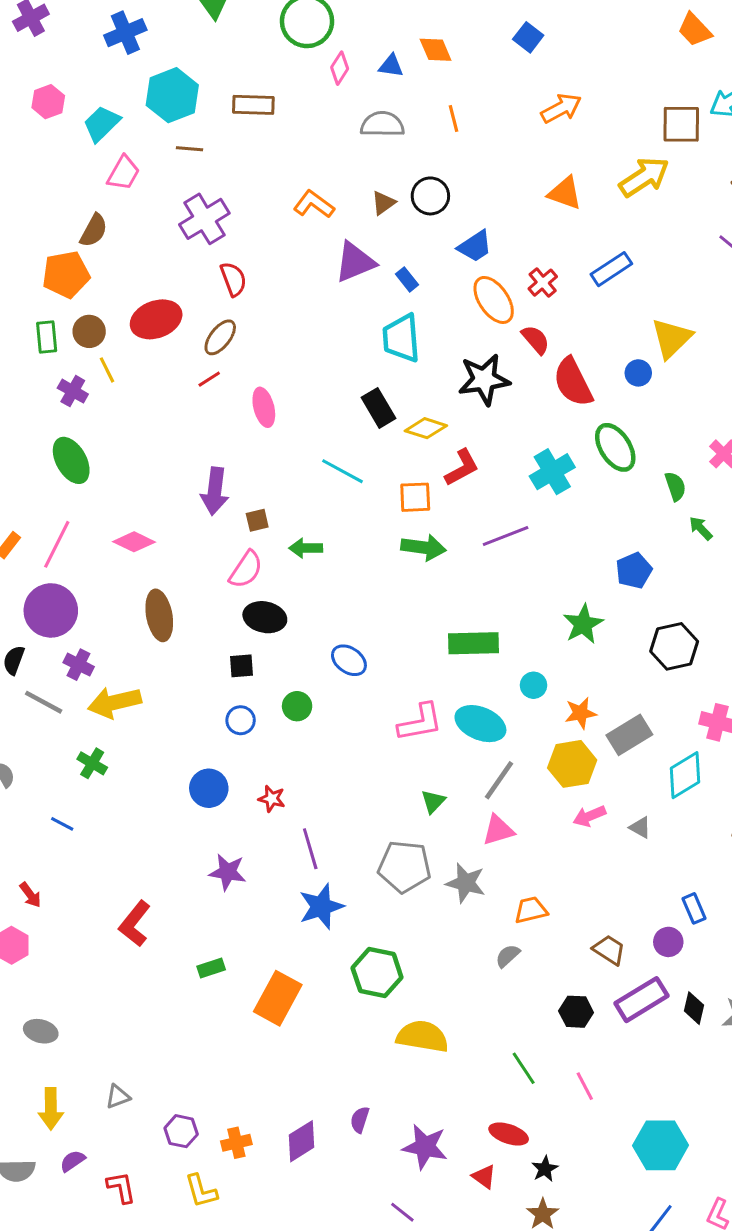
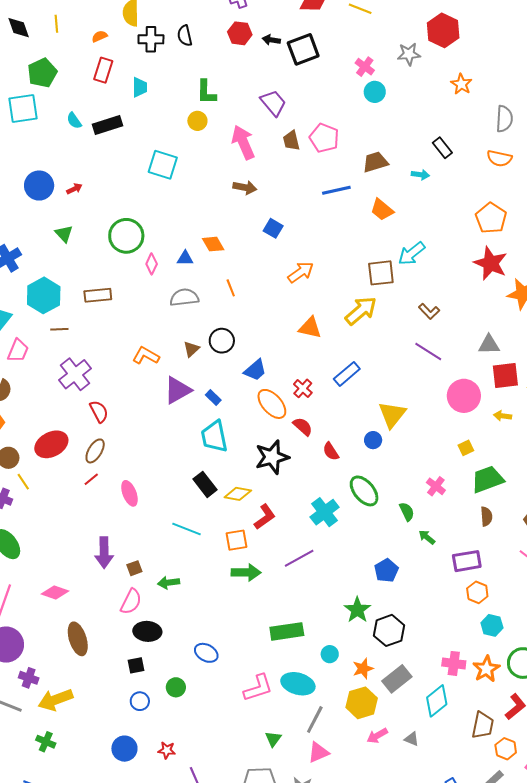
red semicircle: (573, 382) -> (331, 451), size x0.6
black hexagon: (674, 646) -> (389, 630), moved

